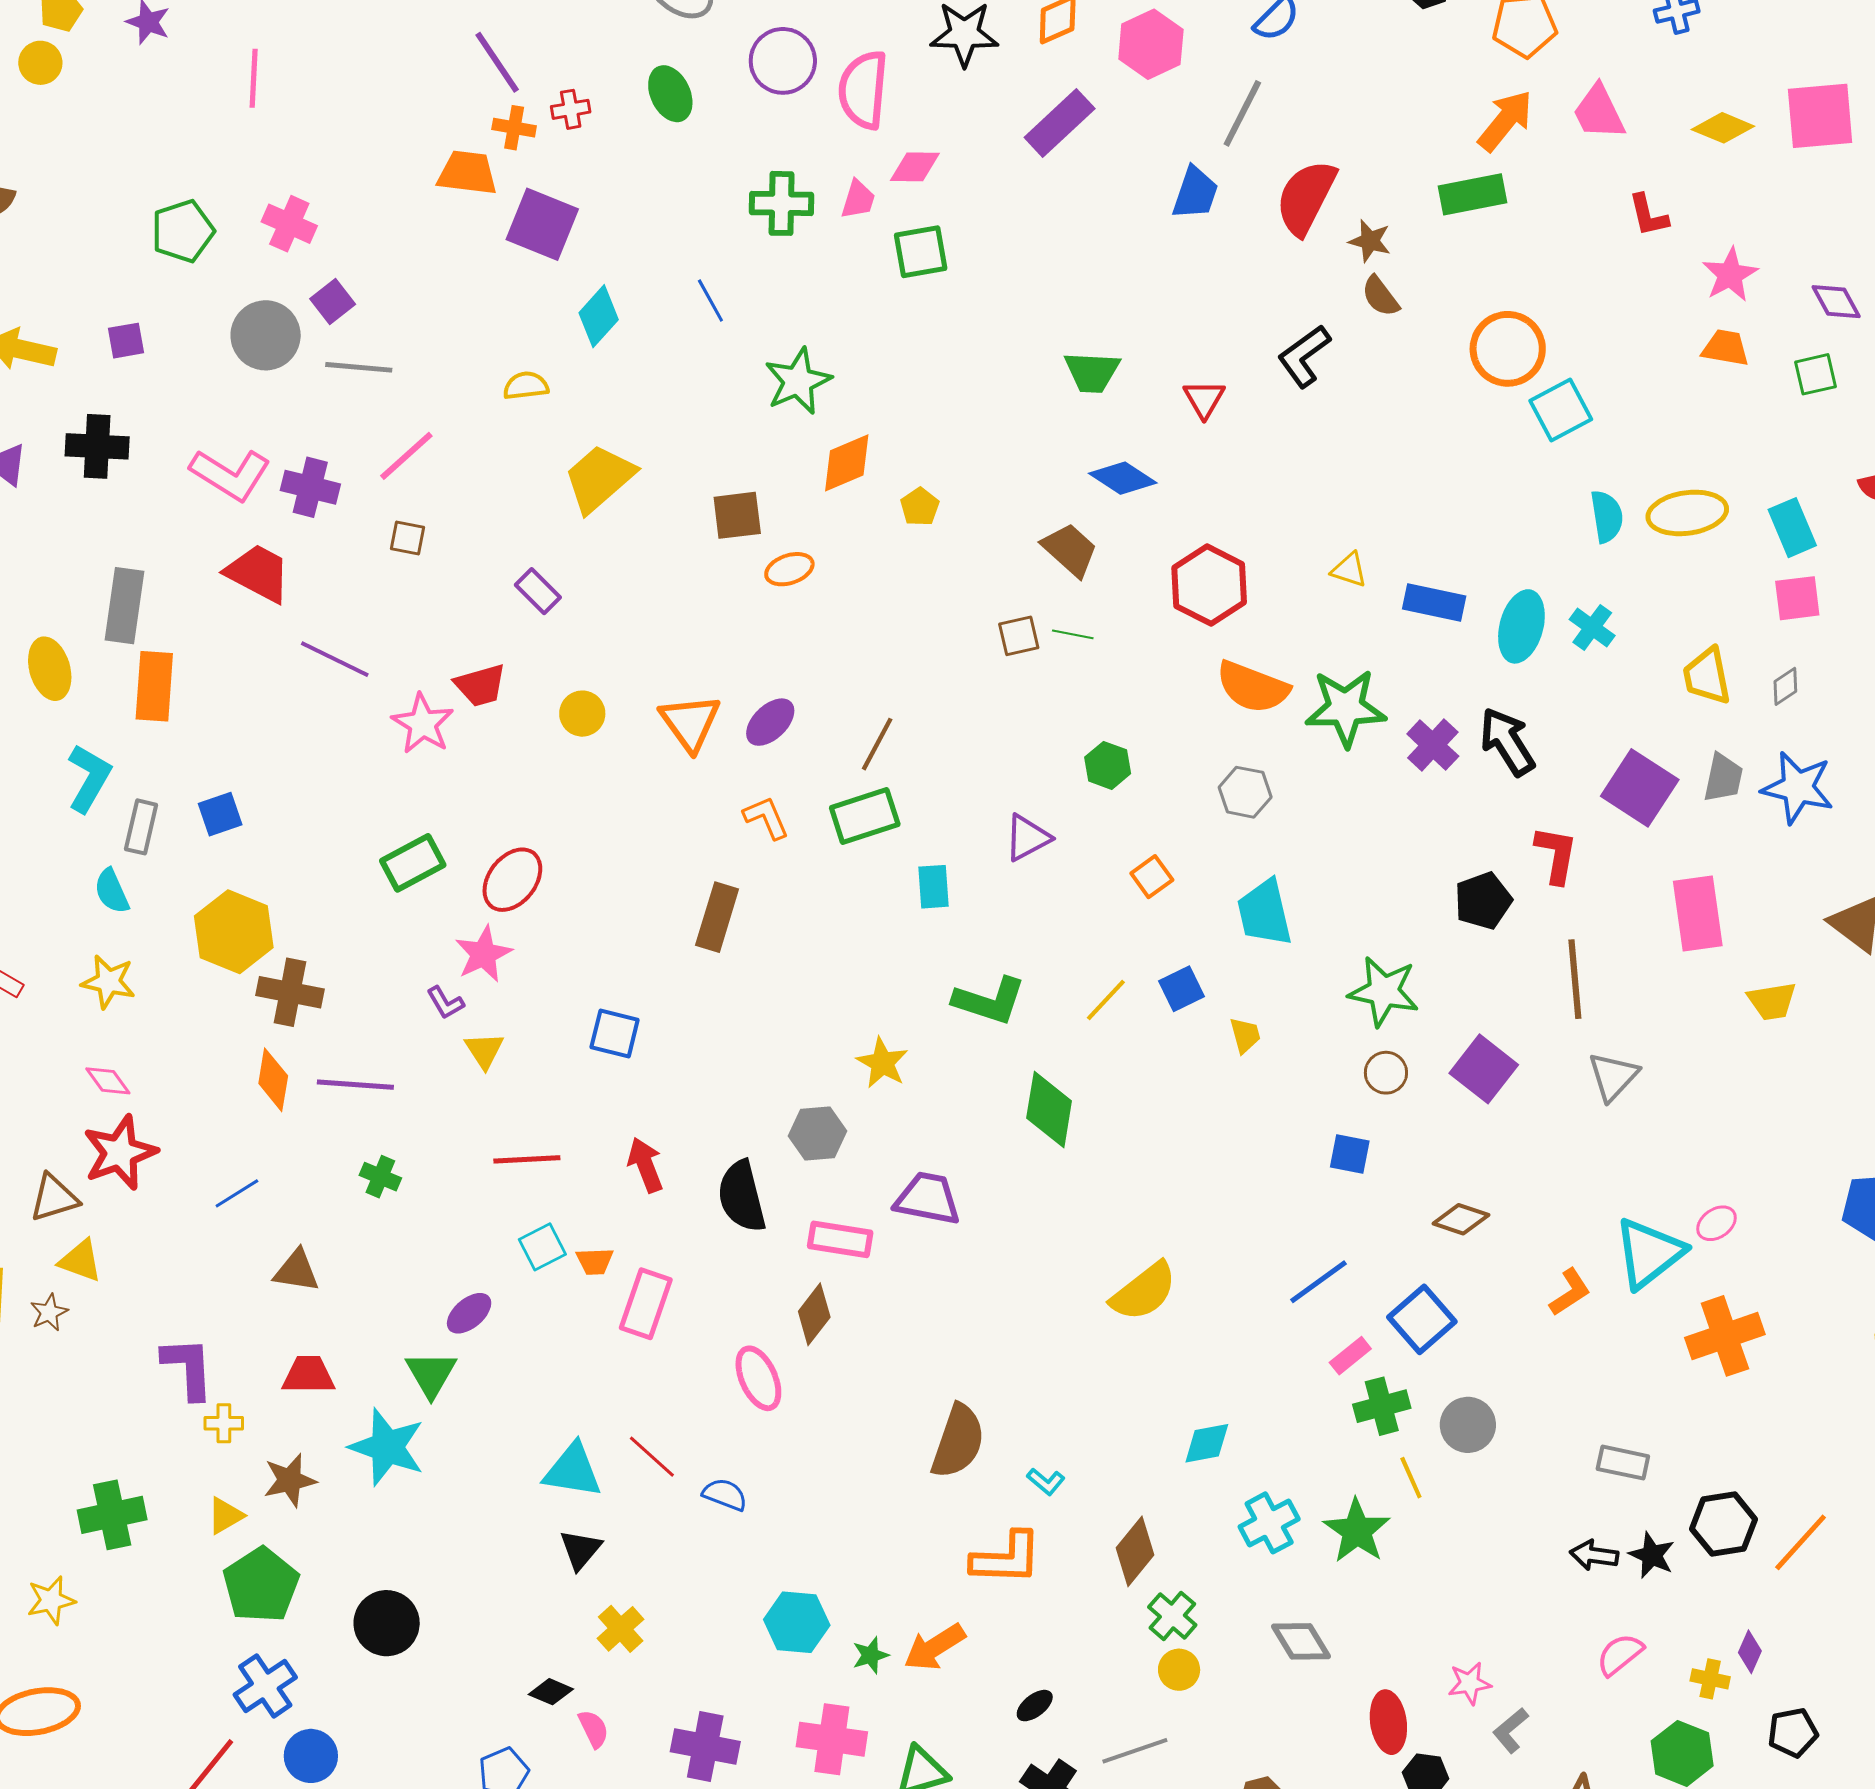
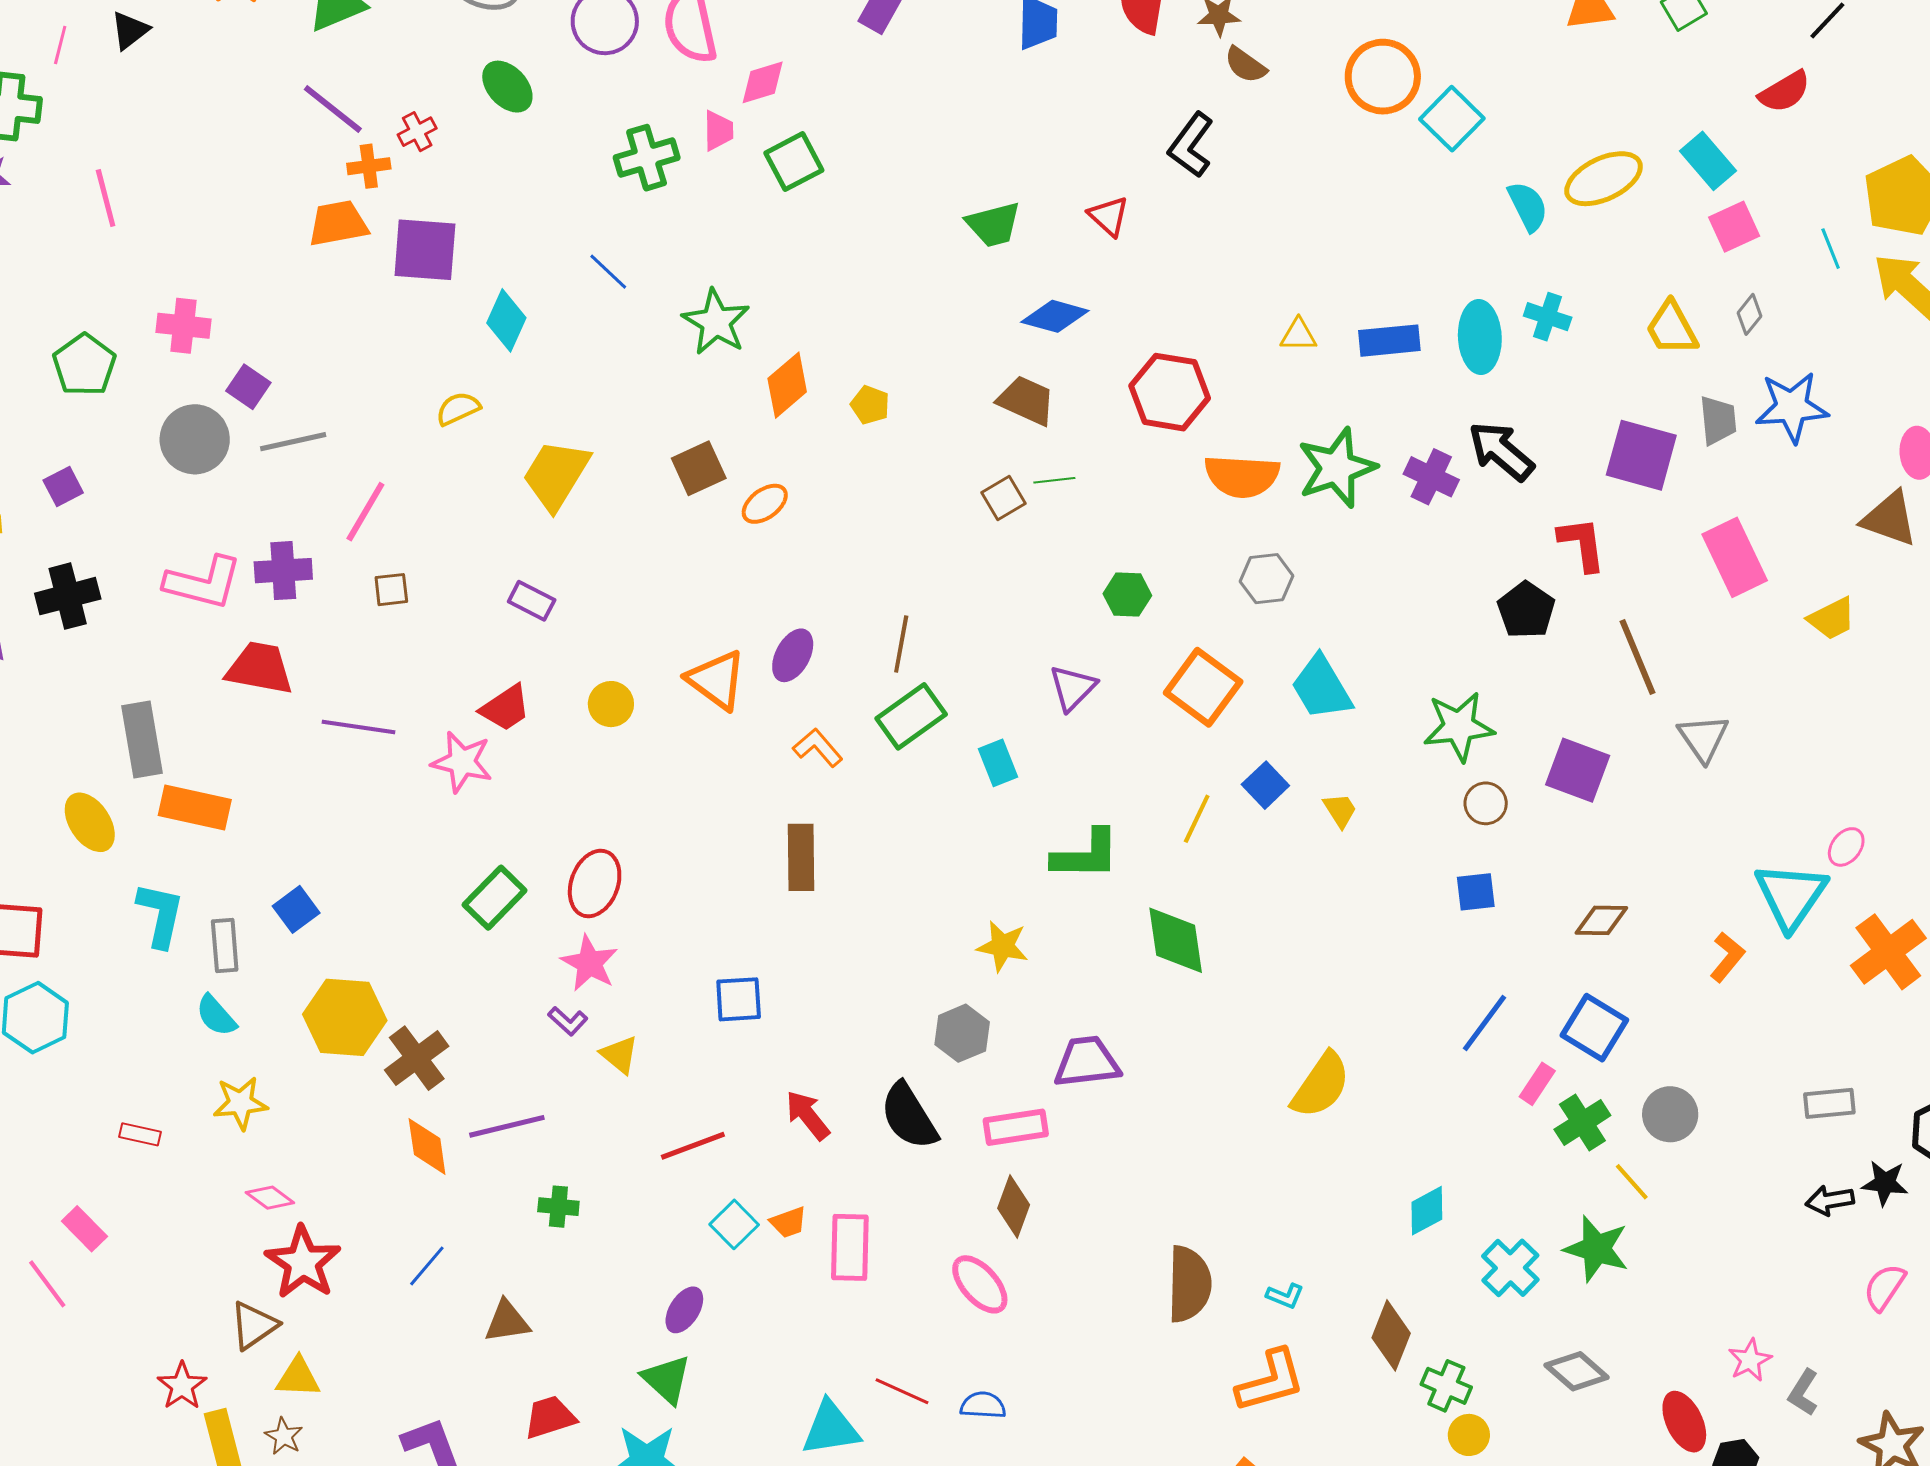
orange rectangle: (154, 686) -> (195, 807), turned -64
orange square: (1152, 877) -> (1203, 687), size x1.8
brown cross: (290, 992) -> (417, 1058), turned -30

